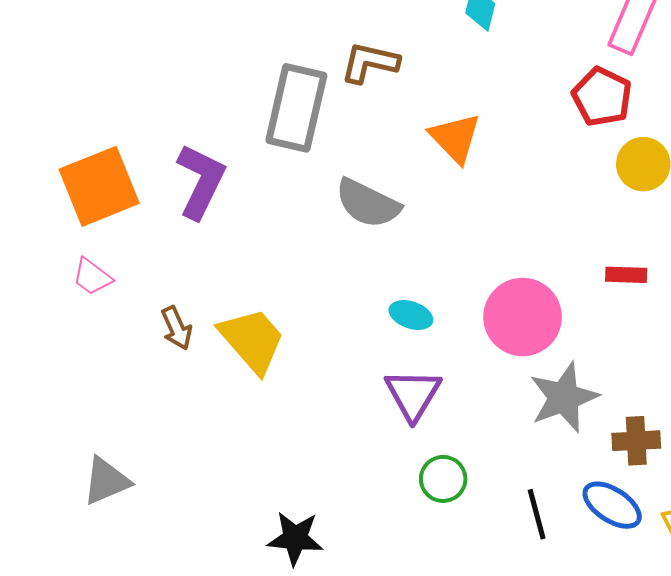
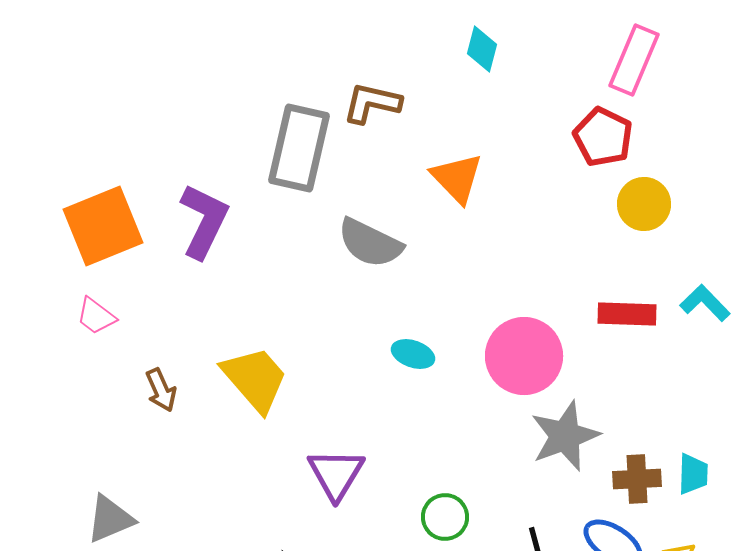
red rectangle: (626, 275) -> (627, 314), size x1.4
brown arrow: (177, 328) -> (161, 390), moved
purple triangle: (413, 394) -> (336, 474), moved

